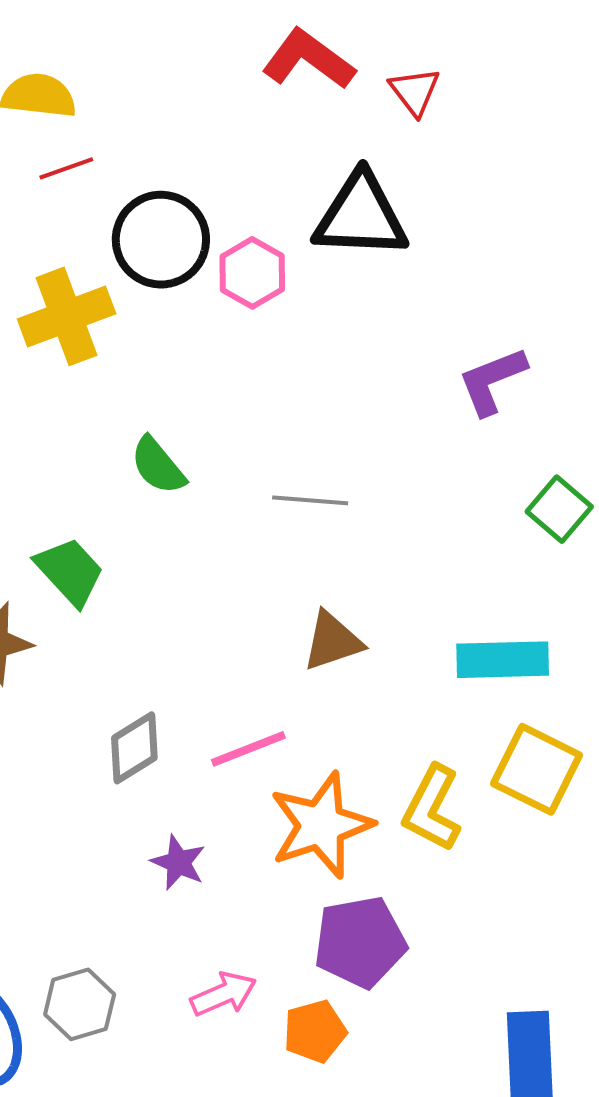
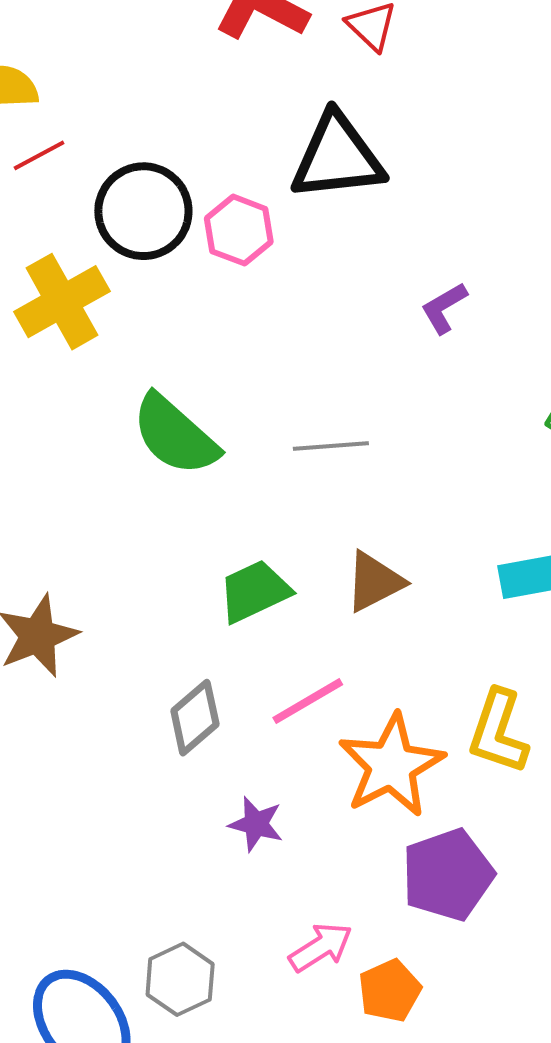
purple L-shape: (492, 381) -> (444, 308), moved, size x0.7
green semicircle: (158, 466) -> (175, 435), size x1.5
green trapezoid: (70, 571) -> (254, 591), moved, turned -64
orange pentagon: (315, 1031) -> (390, 991), moved

